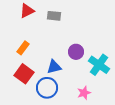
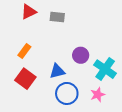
blue circle: (47, 88) -> (67, 93), moved
pink star: (84, 93) -> (98, 95), moved

